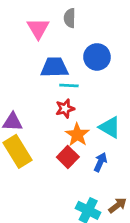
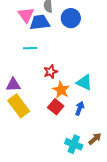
blue circle: (97, 57) -> (71, 18), moved
blue trapezoid: (54, 67) -> (40, 22), moved
cyan line: (69, 86) -> (30, 48), moved

